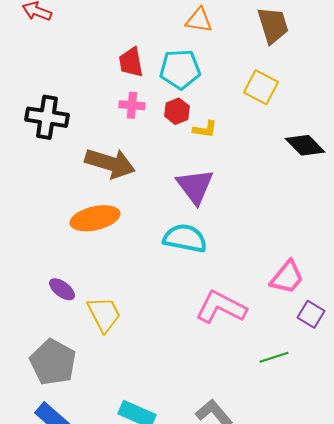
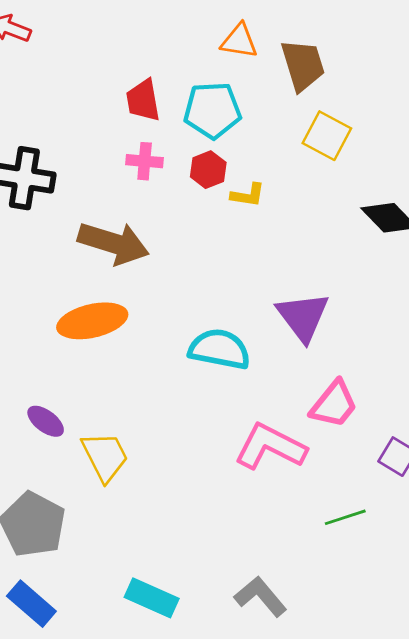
brown trapezoid: (273, 25) -> (303, 65), moved
purple triangle: (195, 186) -> (303, 317), moved
pink trapezoid: (287, 277) -> (334, 404), moved

